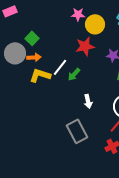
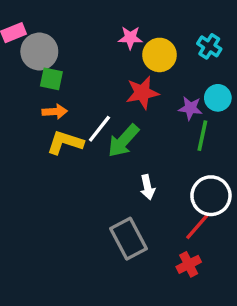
green square: (32, 38) -> (51, 79), turned -32
gray circle: (15, 53) -> (39, 51), moved
green arrow: (74, 74) -> (123, 141), size x1.5

